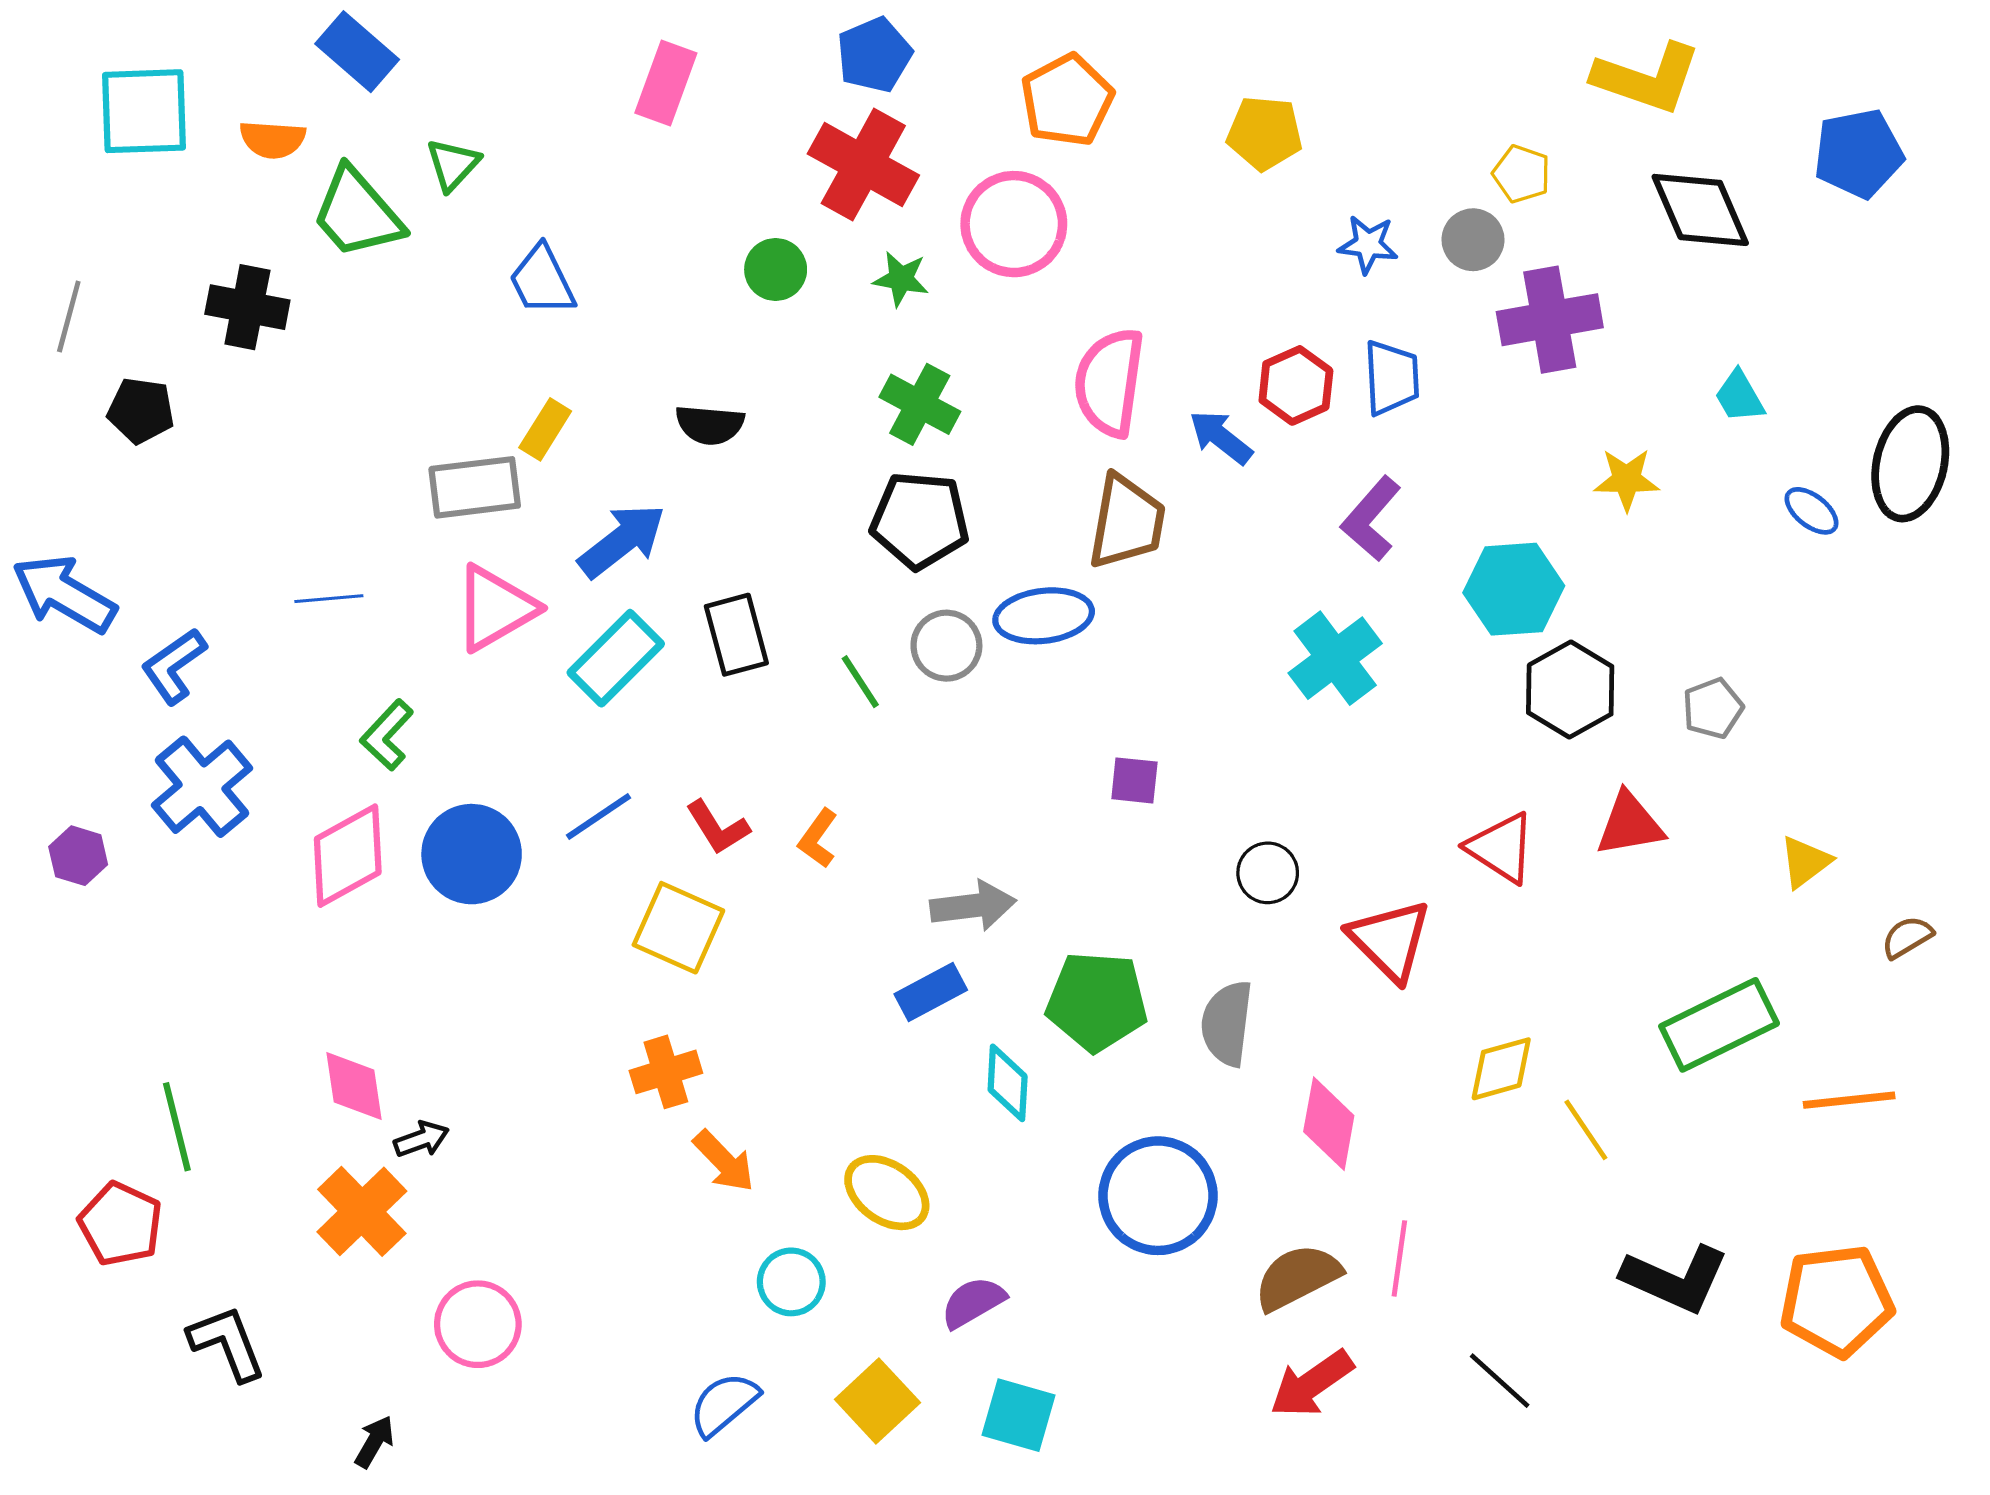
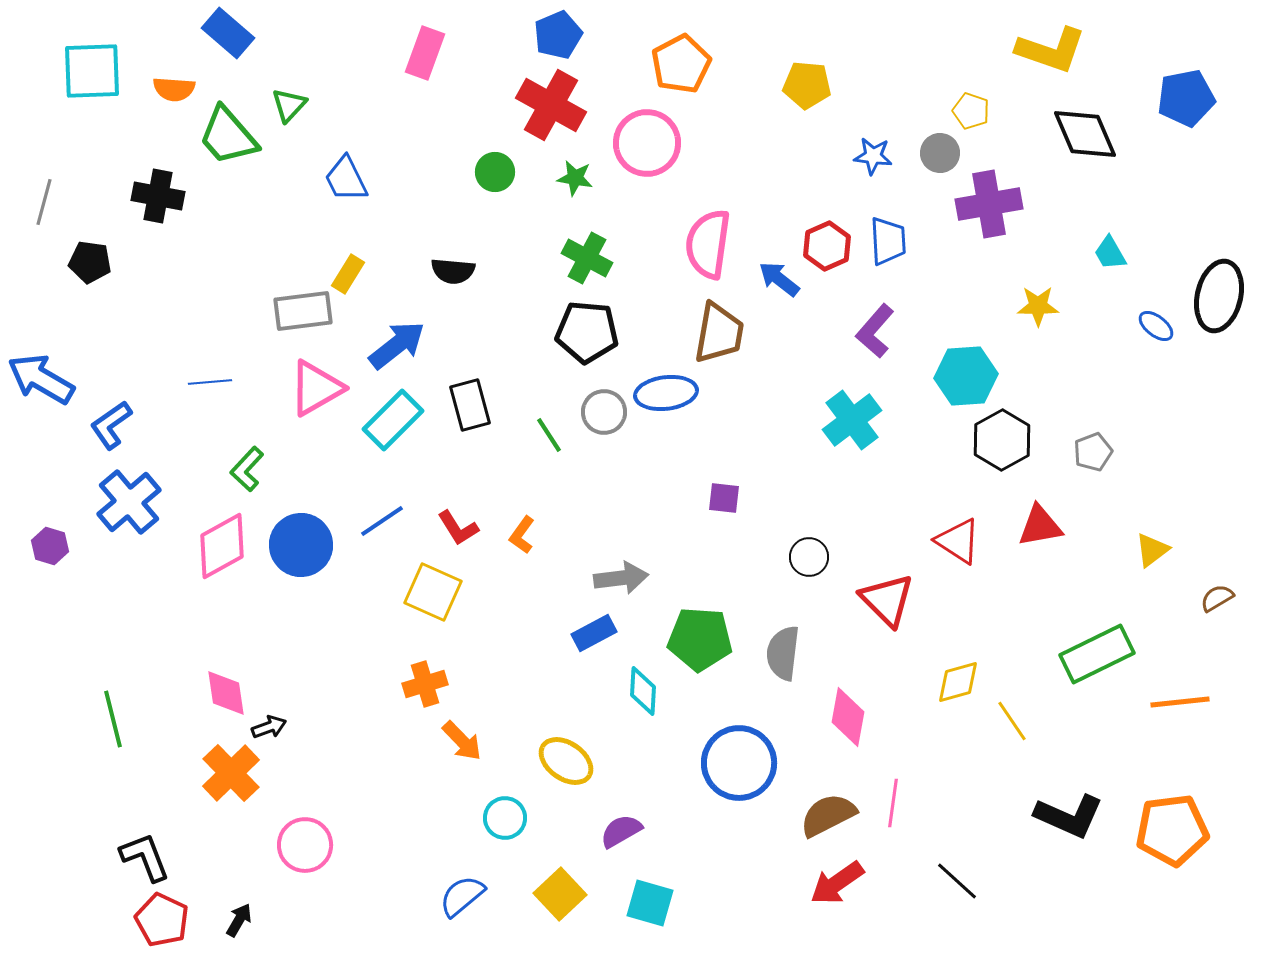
red pentagon: (121, 1224) -> (162, 920), moved

